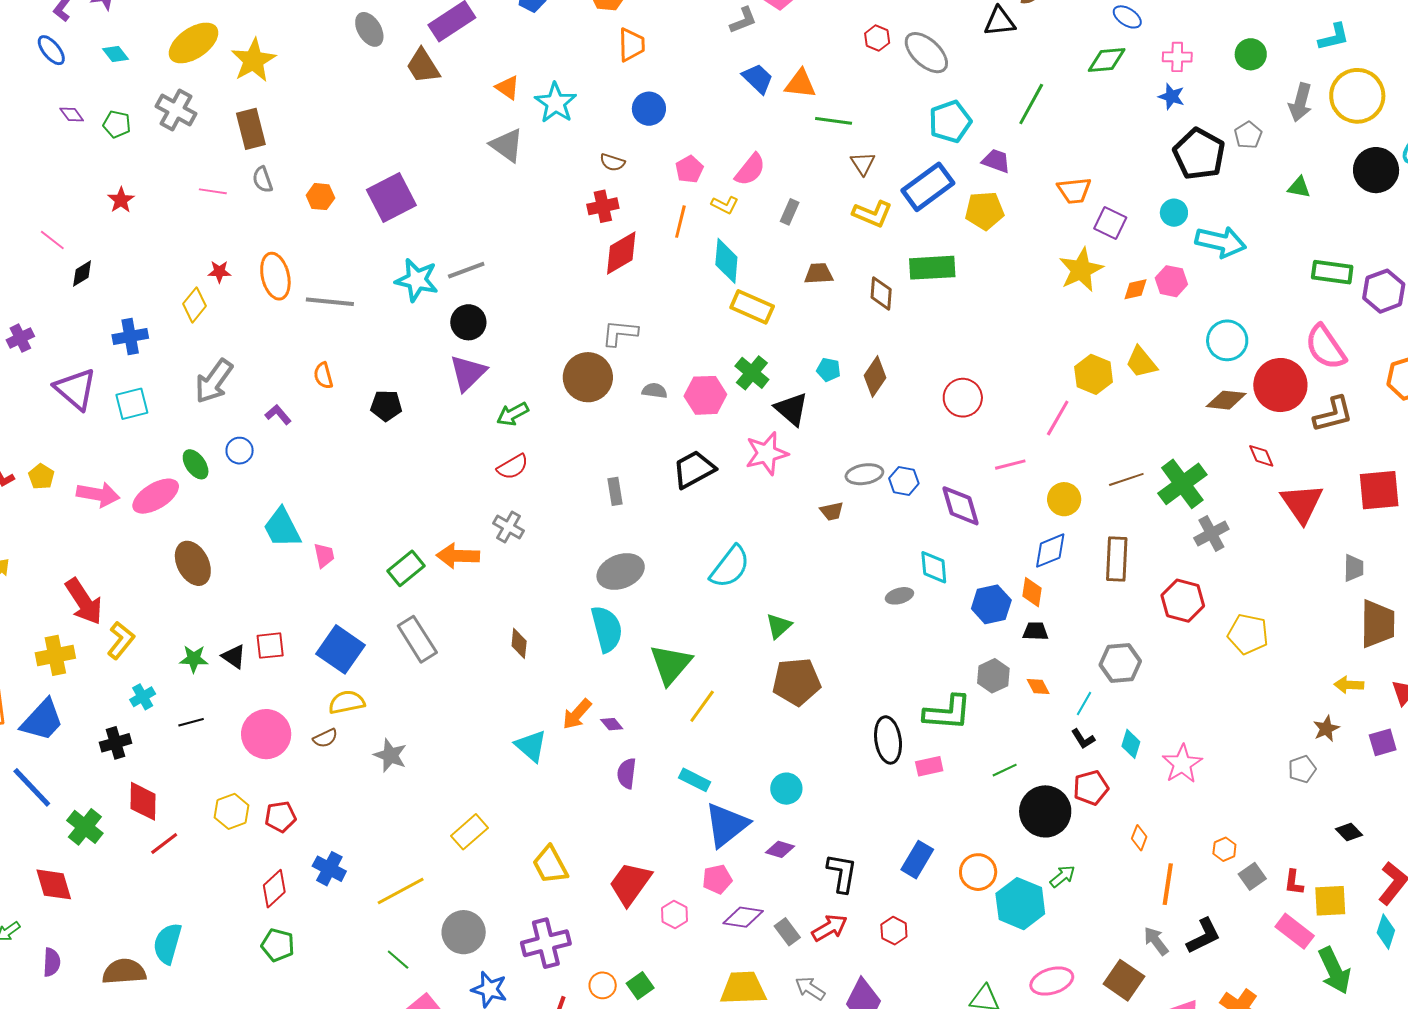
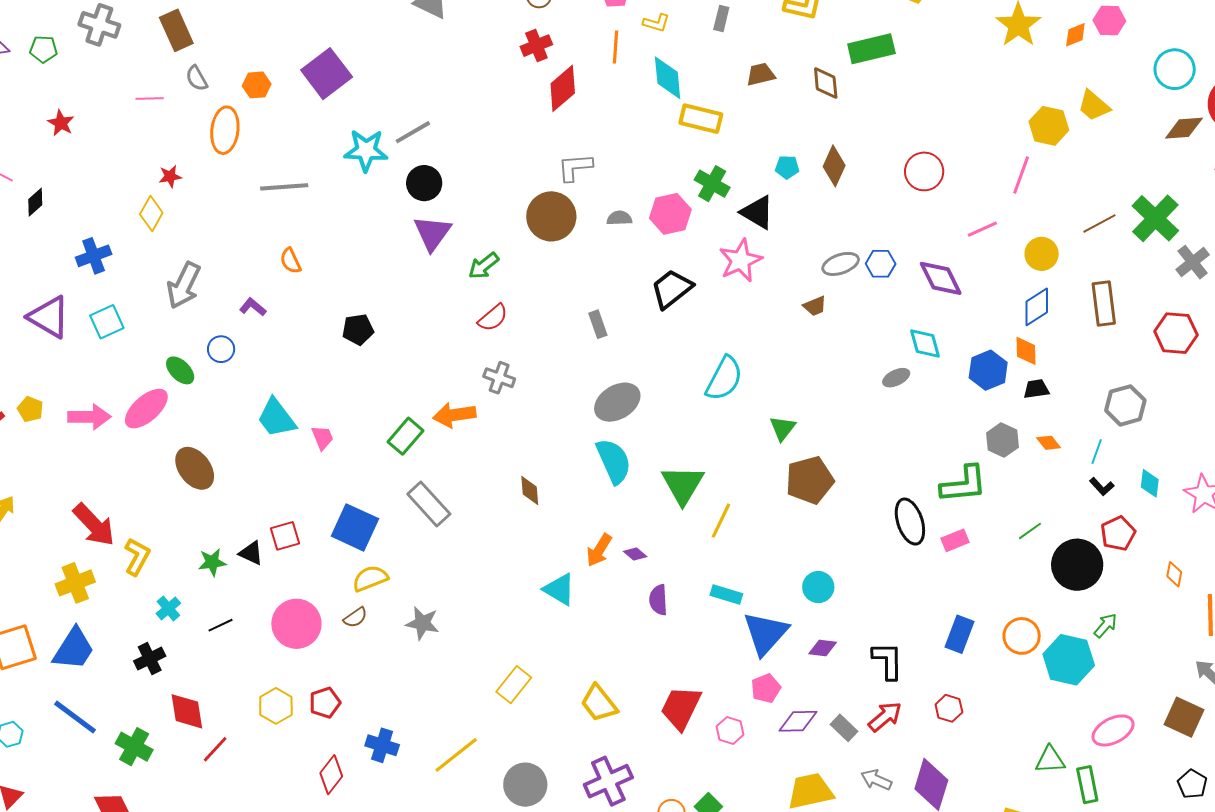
orange ellipse: (275, 276) -> (225, 130), moved, turned 30
black pentagon: (386, 406) -> (358, 329), moved

